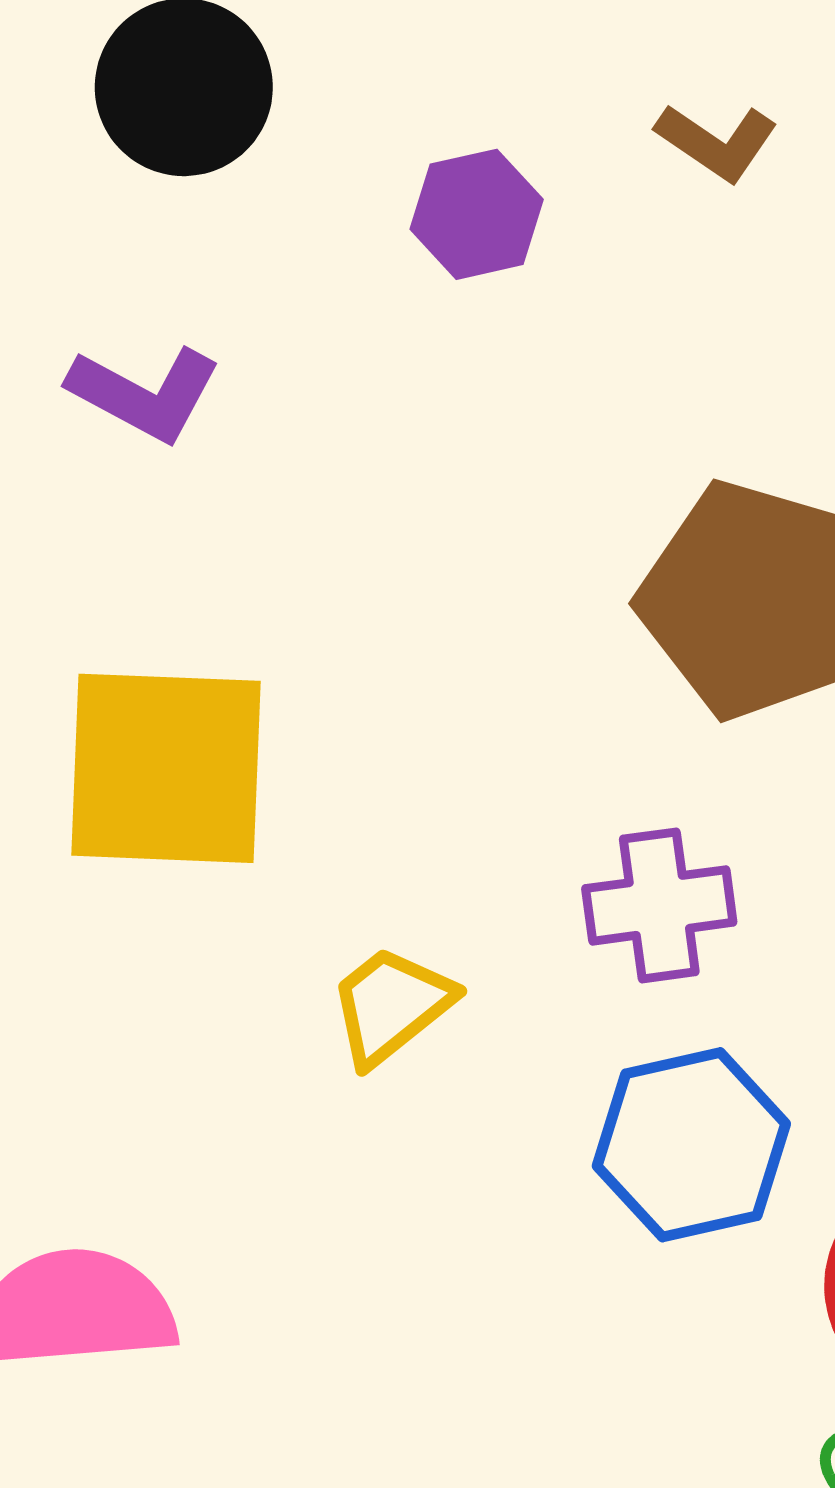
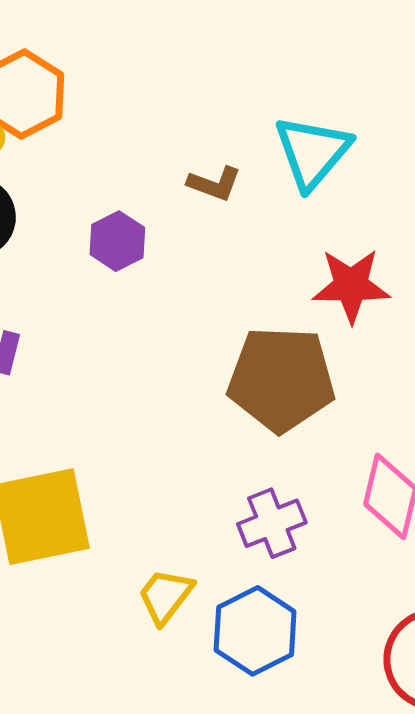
blue hexagon: (691, 1145) -> (255, 631), moved

